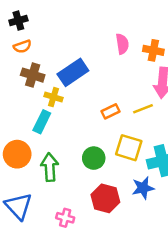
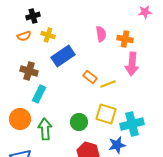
black cross: (18, 21) -> (33, 16), moved
brown cross: (33, 75) -> (29, 71), moved
yellow cross: (53, 97) -> (48, 35), moved
yellow line: (143, 109) -> (108, 84), moved
orange rectangle: (111, 111) -> (90, 77), moved, turned 64

